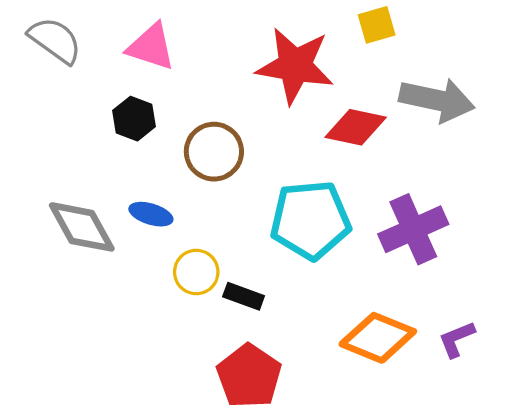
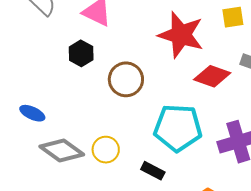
blue ellipse: (151, 214) -> (32, 113), moved
gray diamond: (82, 227) -> (62, 151), moved, turned -33
black rectangle: (244, 296) -> (153, 171), moved

